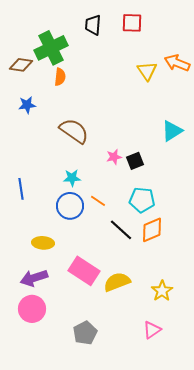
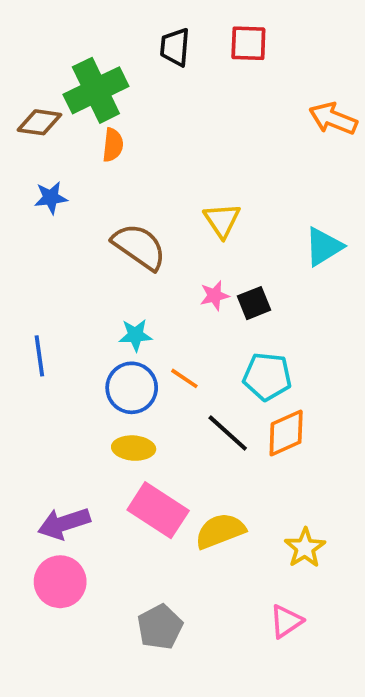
yellow triangle: (147, 71) -> (222, 220), moved
yellow ellipse: (43, 243) -> (134, 448), moved

